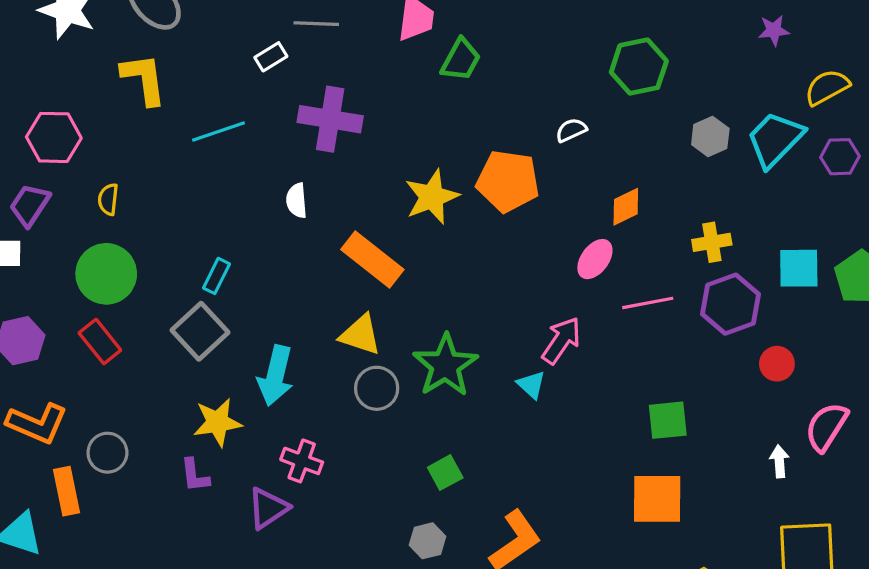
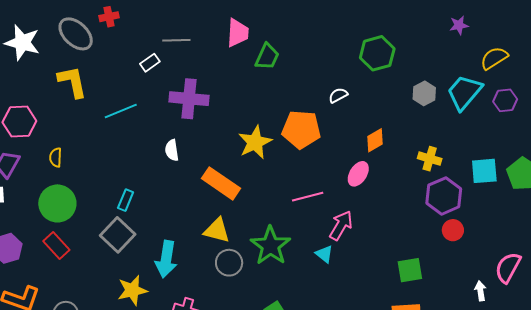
yellow cross: (712, 242) -> (430, 159), turned 30
pink line: (648, 303) -> (308, 197), moved
red circle: (777, 364) -> (453, 230), moved

